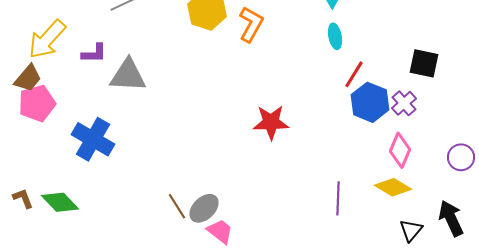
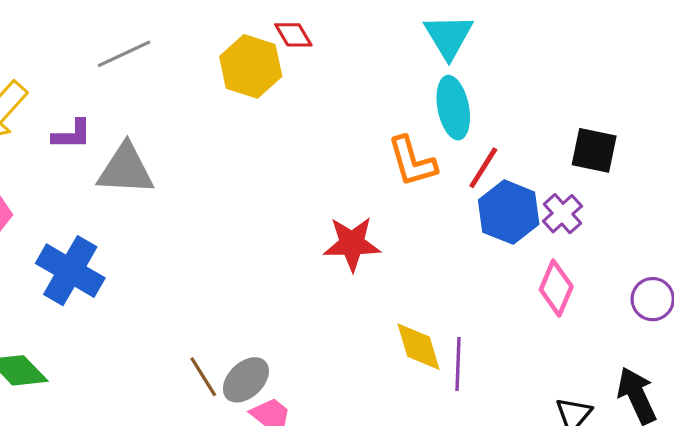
orange L-shape: (251, 24) -> (412, 161), moved, turned 135
cyan ellipse: (335, 36) -> (453, 108), size x1.5
yellow diamond: (393, 187) -> (418, 347), moved, turned 42

